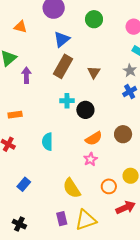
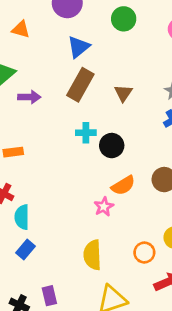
purple arrow: (26, 75) -> (29, 97), turned 91
cyan semicircle: (47, 142) -> (22, 217), moved
pink star: (90, 159) -> (104, 207), moved
yellow semicircle: (72, 188) -> (92, 255), turned 30
purple rectangle: (62, 219) -> (49, 296), moved

